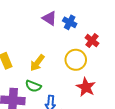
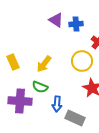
blue cross: (70, 22) -> (76, 24), turned -32

